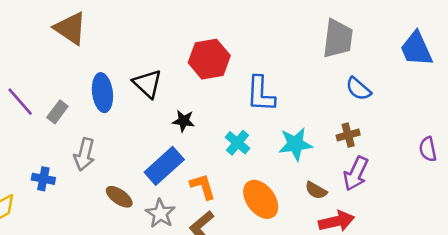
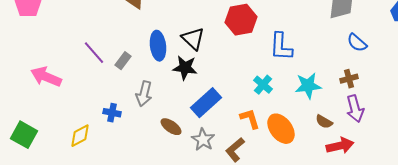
black star: (184, 121) -> (185, 68), moved, size x1.4
purple arrow: (356, 174) -> (355, 109), turned -40
orange L-shape: (203, 186) -> (250, 119), moved

